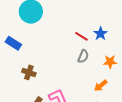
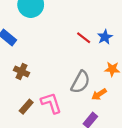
gray semicircle: (83, 56) -> (80, 82), moved, size x1.5

